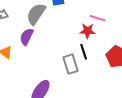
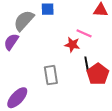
black line: (84, 52) -> (87, 64), moved

